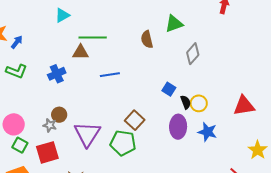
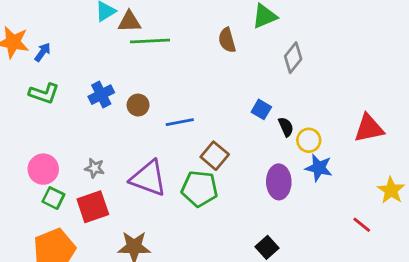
brown triangle: (80, 52) -> (129, 22), moved
blue line: (110, 75) -> (180, 122), moved
yellow circle: (199, 103) -> (309, 140), moved
brown circle: (59, 115) -> (138, 105), moved
purple ellipse: (178, 127) -> (279, 182), moved
purple triangle: (87, 134) -> (148, 178), turned -40

